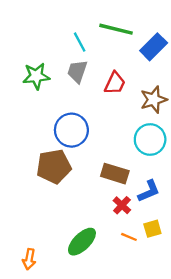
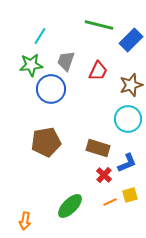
cyan line: (80, 42) -> (40, 36), moved, turned 60
blue circle: (71, 130) -> (51, 89), moved
orange line: (129, 237) -> (110, 202), turned -48

